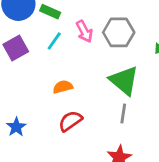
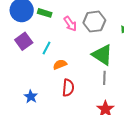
cyan line: (54, 41) -> (46, 48), moved
red semicircle: (70, 121) -> (68, 88), turned 138

